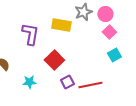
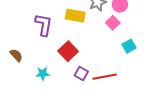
pink square: (109, 32) -> (113, 23), moved
purple square: (67, 82) -> (81, 74), turned -32

